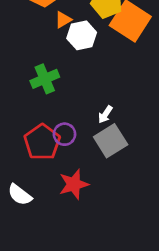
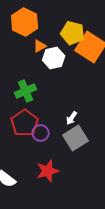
red pentagon: (42, 142) -> (25, 123), moved

